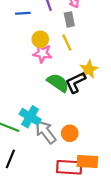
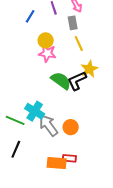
blue line: (23, 13) -> (30, 16), turned -56
yellow line: (67, 43) -> (79, 44), moved
orange rectangle: (87, 161) -> (57, 163), moved
red rectangle: (69, 167) -> (69, 158), size x0.6

